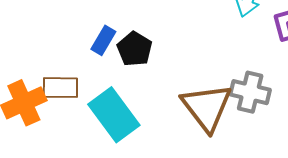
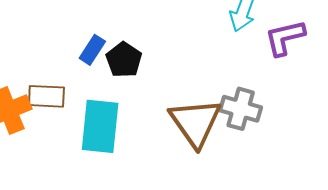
cyan rectangle: (114, 115) -> (100, 126), turned 40

